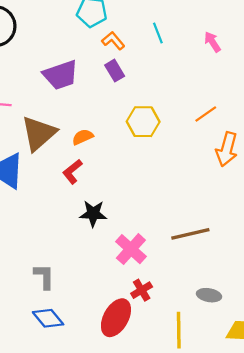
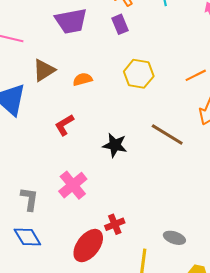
brown triangle: (39, 133) -> (44, 70), size x0.7
red L-shape: (72, 172) -> (64, 125), moved
black star: (93, 214) -> (115, 145), moved
brown line: (190, 234) -> (167, 135), moved, turned 36
pink cross: (131, 249) -> (73, 185), moved

